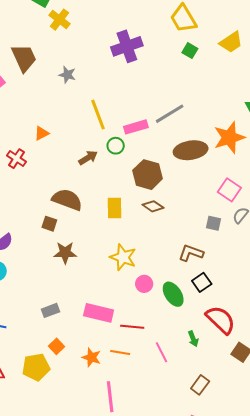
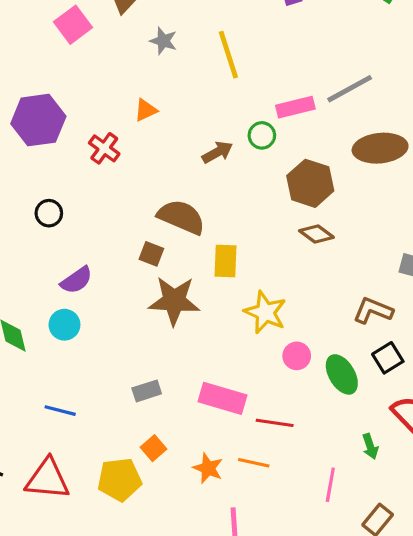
gray star: (67, 75) -> (163, 41), moved
yellow line: (98, 115) -> (228, 55), moved
yellow rectangle: (115, 208) -> (225, 261), moved
brown star: (65, 253) -> (174, 301), size x1.4
pink line: (162, 352) -> (330, 485), moved, turned 35

